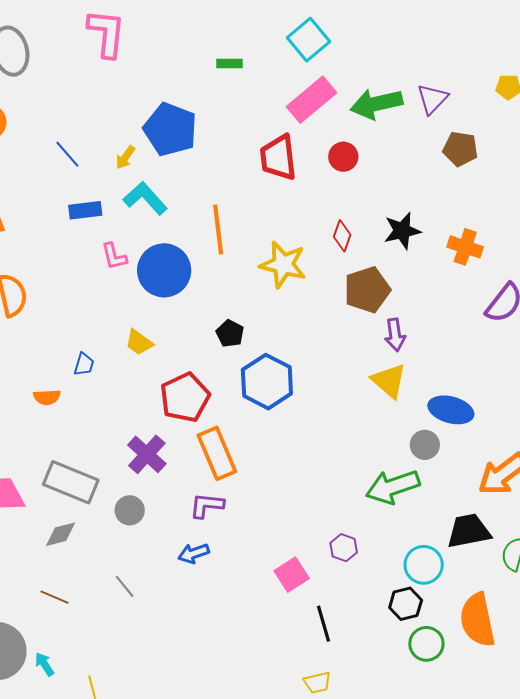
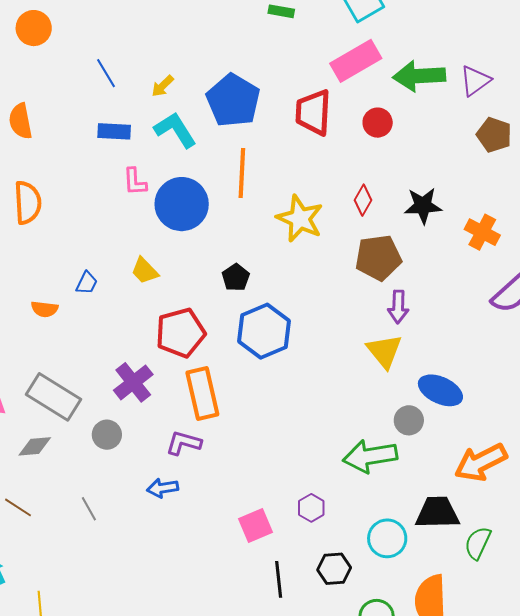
blue pentagon: (170, 129) -> (233, 100), moved
black hexagon: (406, 604) -> (334, 569), moved

